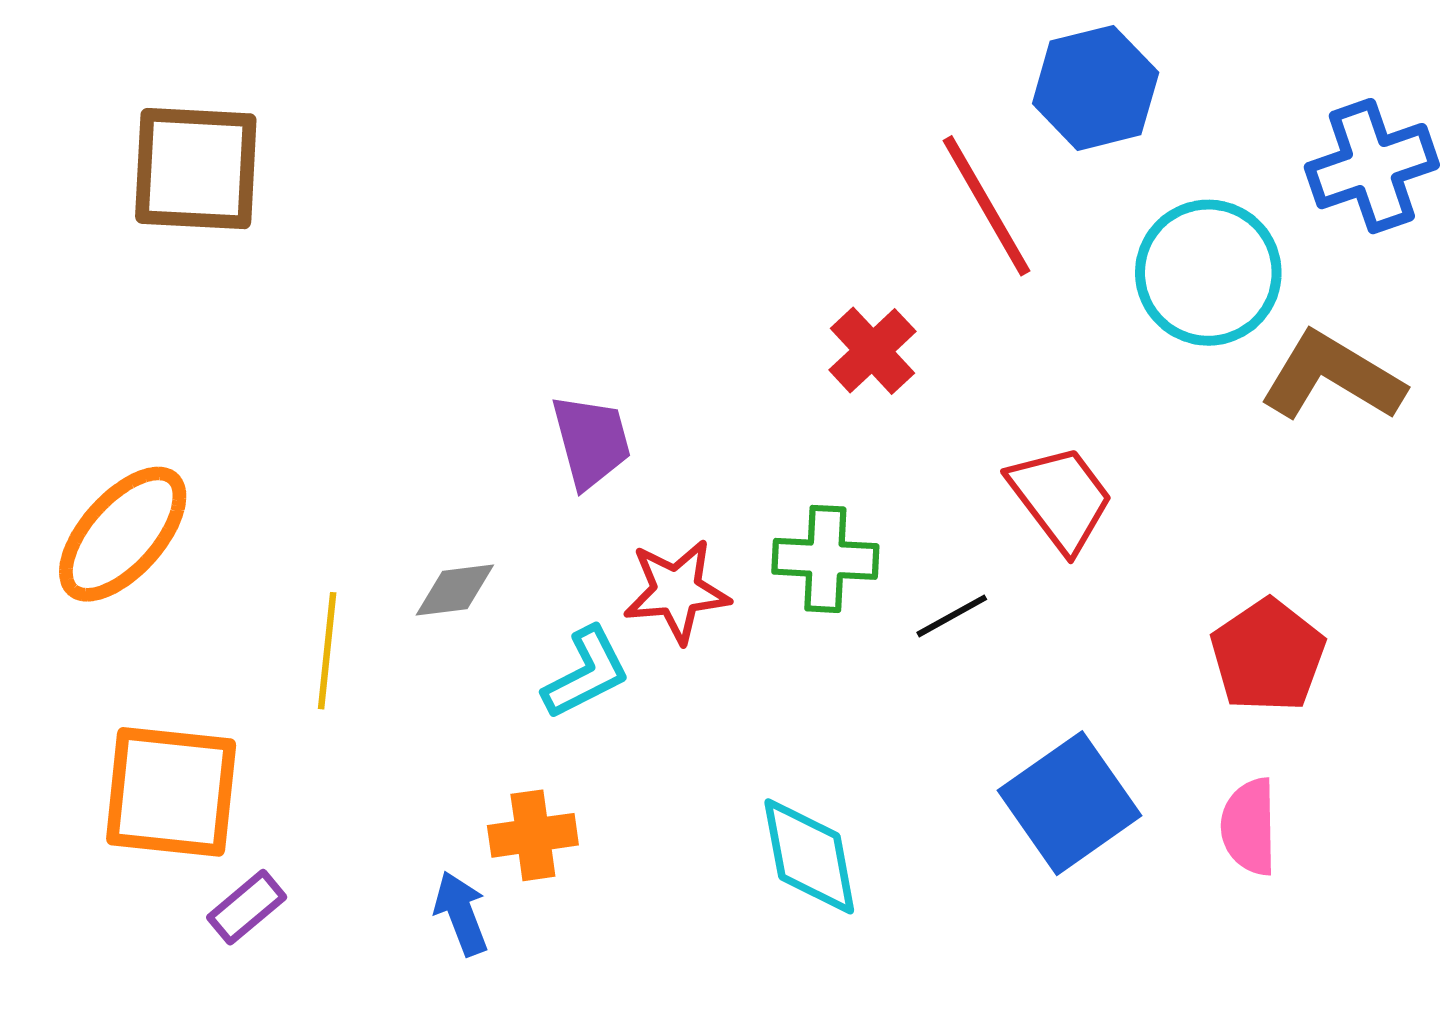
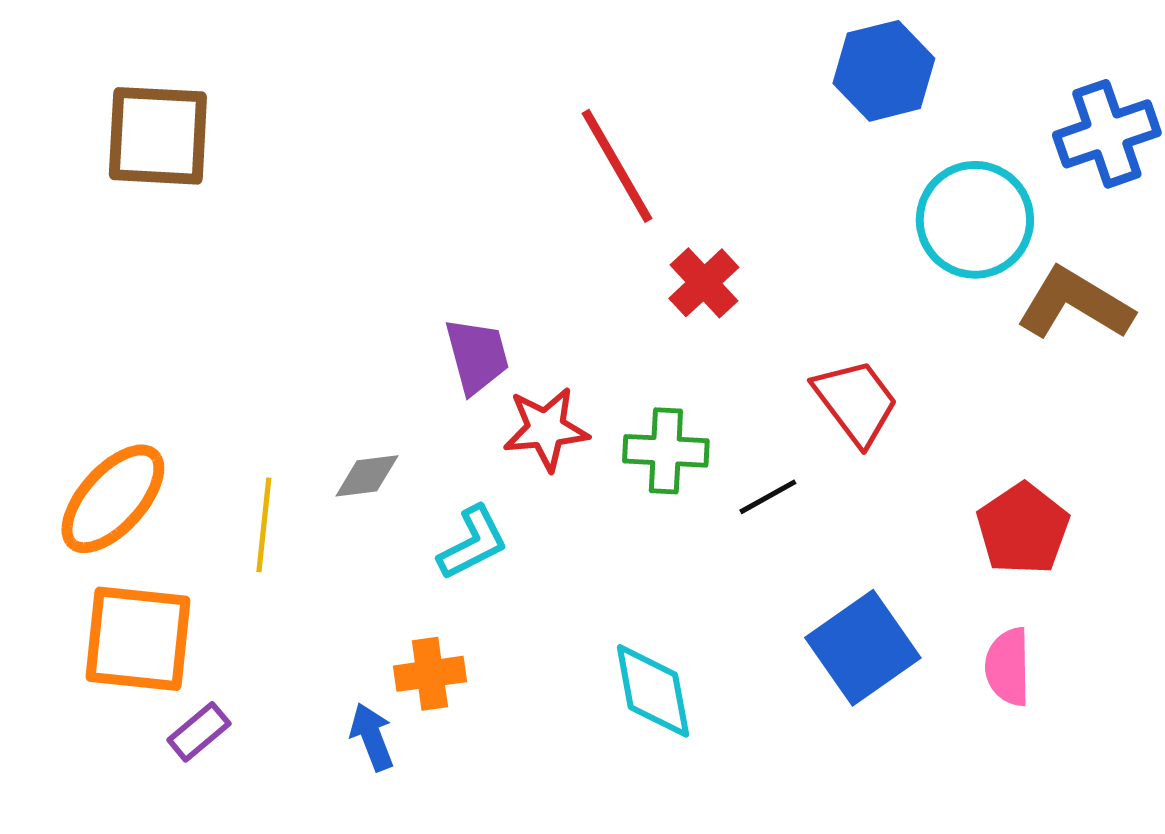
red line: (986, 206) -> (617, 166), moved
orange ellipse: (123, 534) -> (113, 499), moved
red star: (677, 591) -> (546, 429), moved

